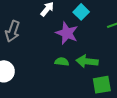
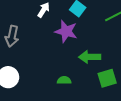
green semicircle: (62, 62) -> (64, 80), moved

